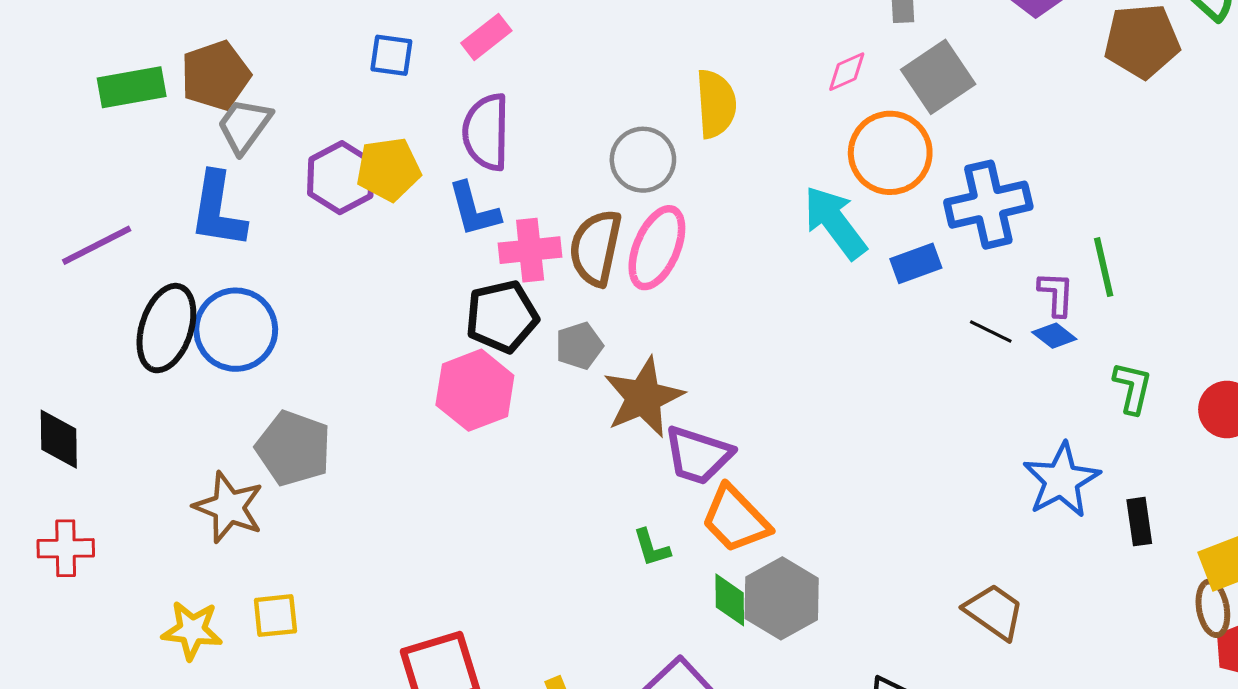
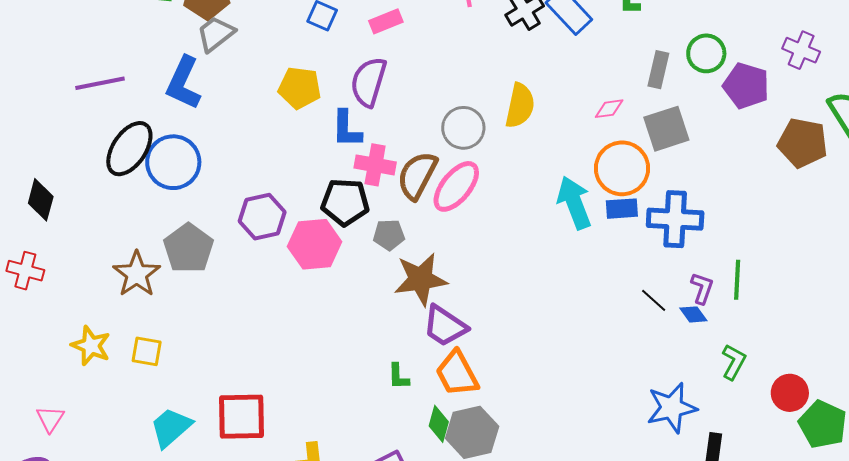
purple hexagon: (341, 178) -> (262, 217), moved
blue rectangle: (916, 263) -> (622, 209), moved

